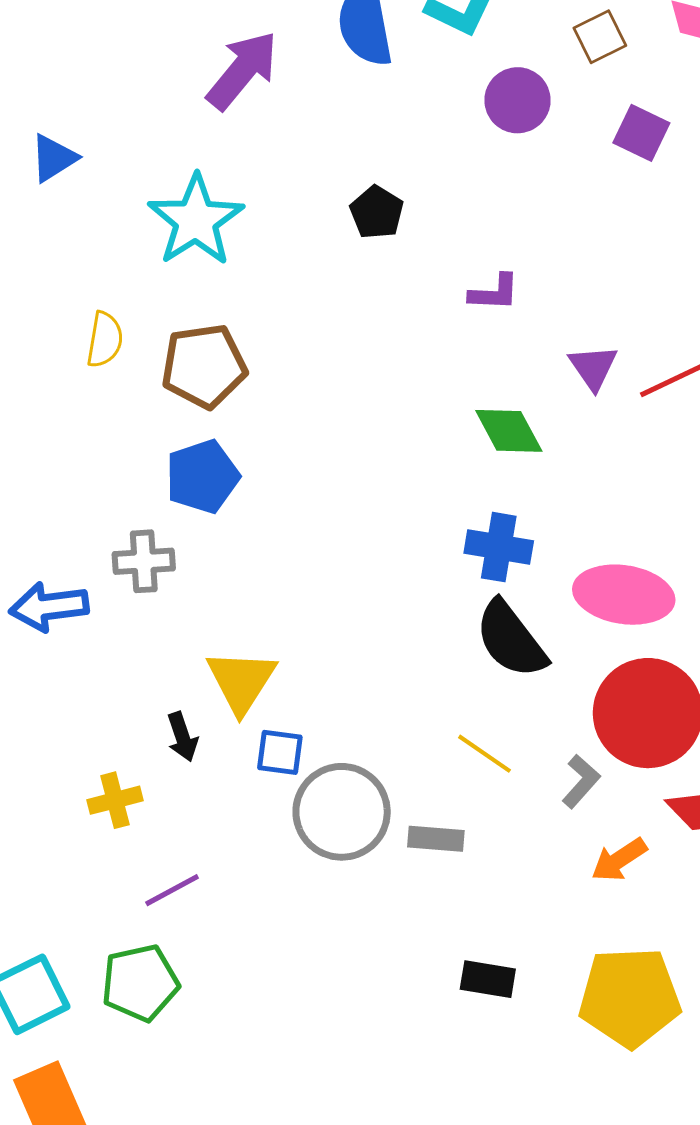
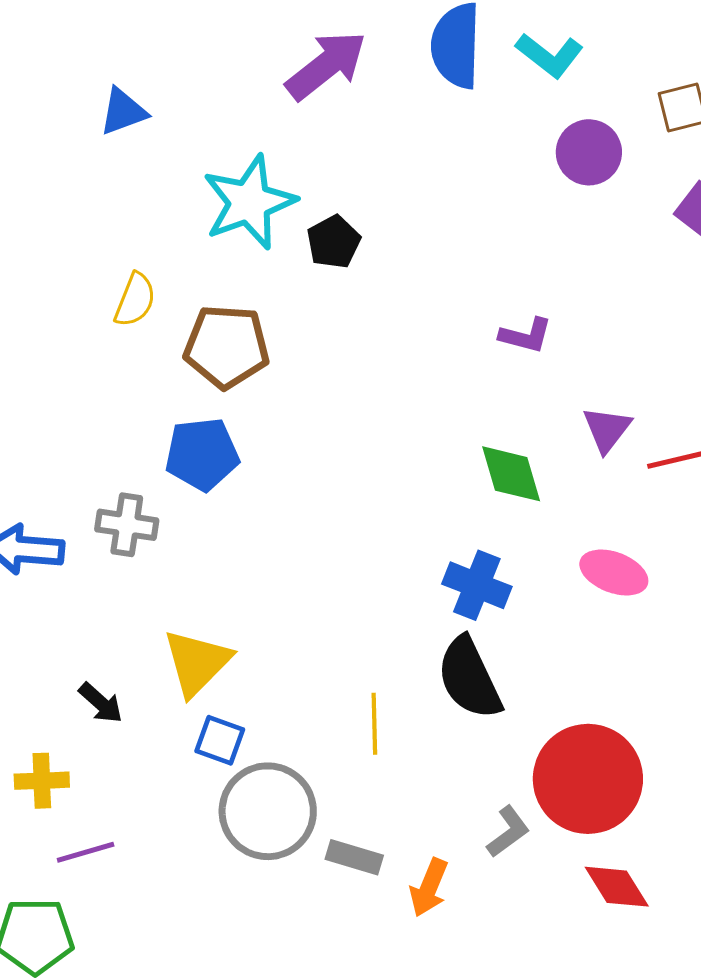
black pentagon: (377, 212) -> (334, 242), moved
pink ellipse: (624, 595) -> (614, 572), moved, size x0.7
black arrow: (182, 737) -> (101, 703), moved, turned -42
yellow line: (485, 754) -> (374, 724), moved, turned 42
yellow cross: (115, 800) -> (42, 781), moved
orange arrow: (619, 860) -> (429, 888), moved, turned -46

